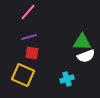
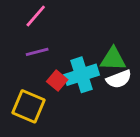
red square: (32, 53) -> (57, 81), moved, turned 32
cyan cross: (67, 79) -> (82, 75), moved, size x1.6

